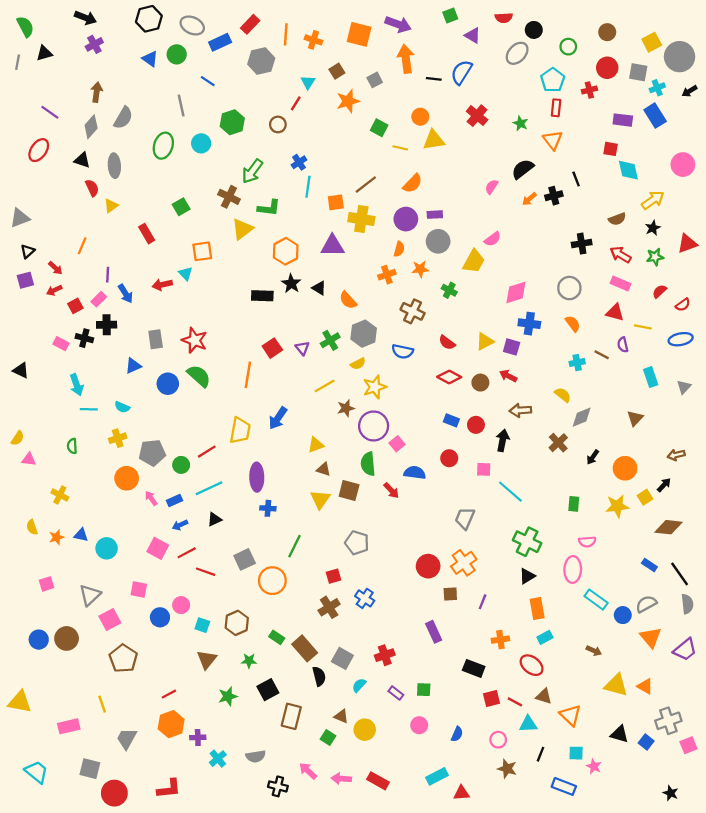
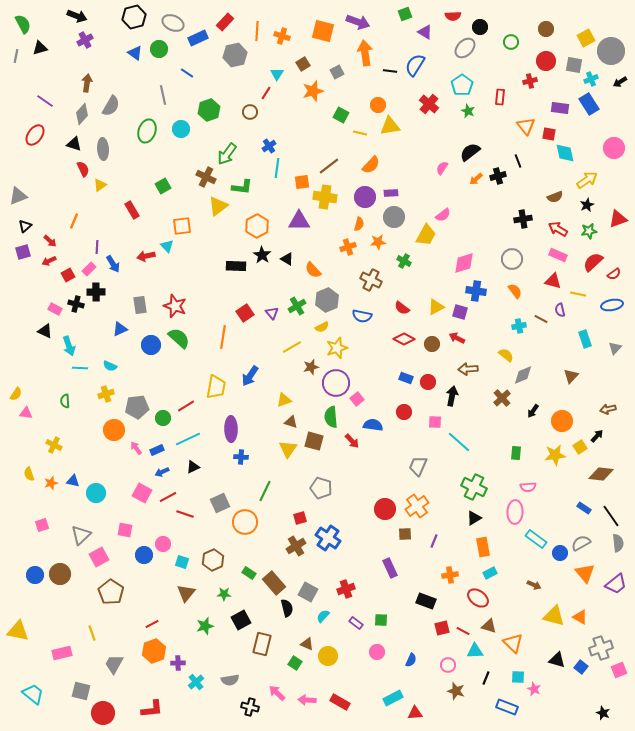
cyan pentagon: (553, 80) -> (462, 85), moved
orange triangle: (553, 140) -> (526, 126), moved
red semicircle: (659, 291) -> (593, 262), size x1.5
black triangle: (21, 370) -> (45, 331), moved
blue cross: (365, 598) -> (328, 538), size x1.4

